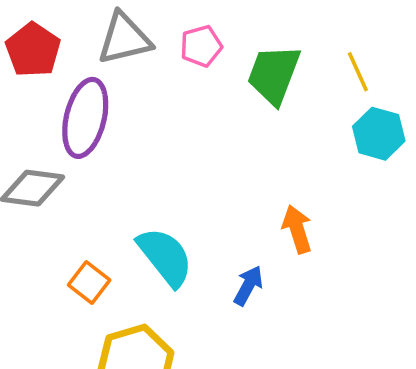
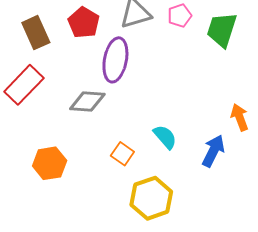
cyan semicircle: (165, 257) -> (165, 137), size x0.7
blue arrow: (248, 286) -> (213, 151), size x1.4

